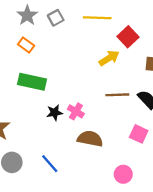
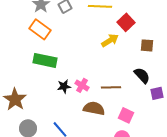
orange rectangle: (26, 45) -> (40, 29), size x1.5
brown line: (117, 95) -> (111, 87), moved
pink square: (139, 134) -> (126, 115), moved

